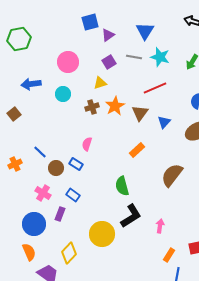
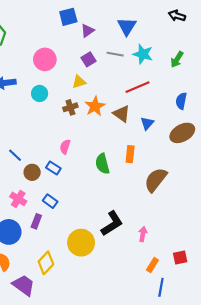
brown triangle: (140, 113) -> (122, 114), turned -30
orange rectangle: (137, 150) -> (130, 154), moved, turned -42
green semicircle: (122, 186) -> (102, 164), moved

